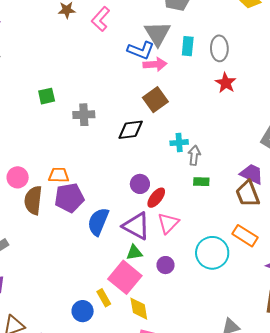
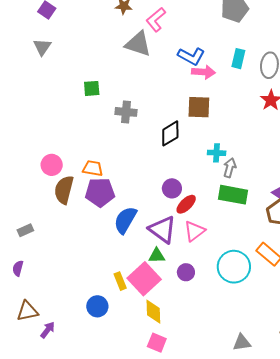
gray triangle: (157, 34) -> (138, 44), moved, turned -48
brown square: (155, 100) -> (199, 107), turned 30
black diamond: (131, 130) -> (170, 133), turned -32
green rectangle: (201, 182) -> (233, 195), size x1.8
yellow rectangle: (104, 298) -> (120, 281), moved

